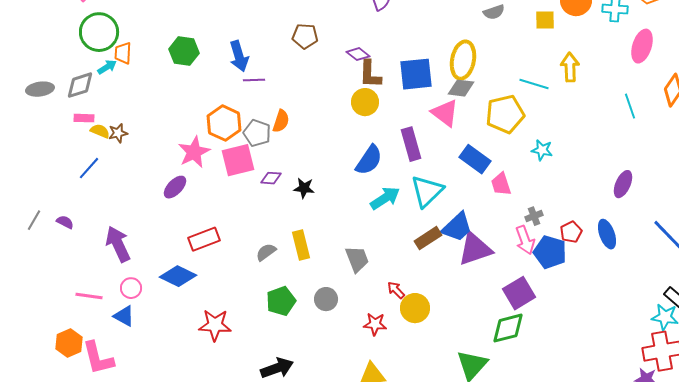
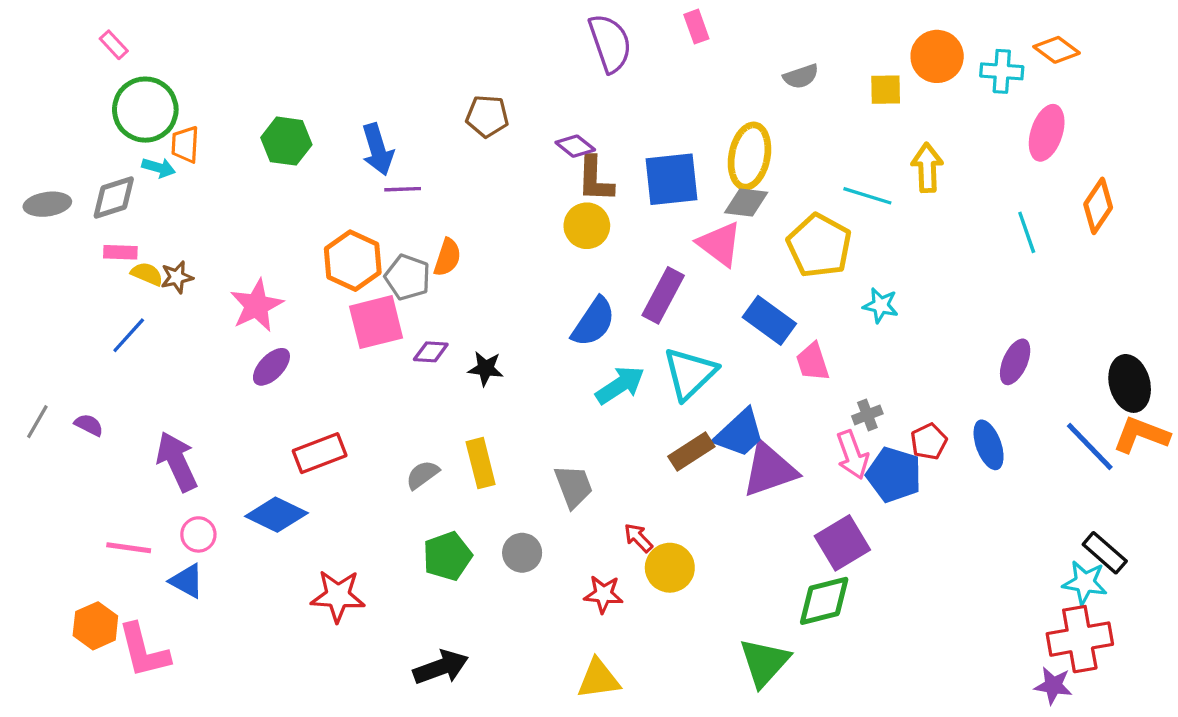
cyan arrow: (107, 67) -> (159, 168), turned 48
yellow pentagon: (505, 114) -> (819, 246), turned -30
purple rectangle: (411, 144) -> (663, 295), turned 44
pink star: (194, 152) -> (257, 305), moved

